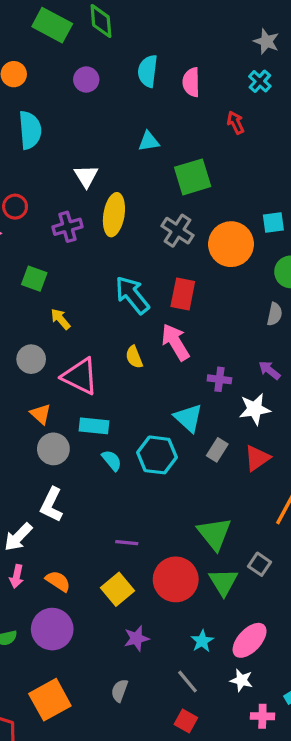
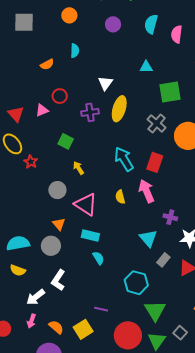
cyan semicircle: (30, 130) -> (75, 51), size x0.6
gray circle: (53, 449) -> (51, 246), moved
cyan hexagon: (157, 455) -> (136, 283), moved
yellow square: (118, 589) -> (83, 329), moved

